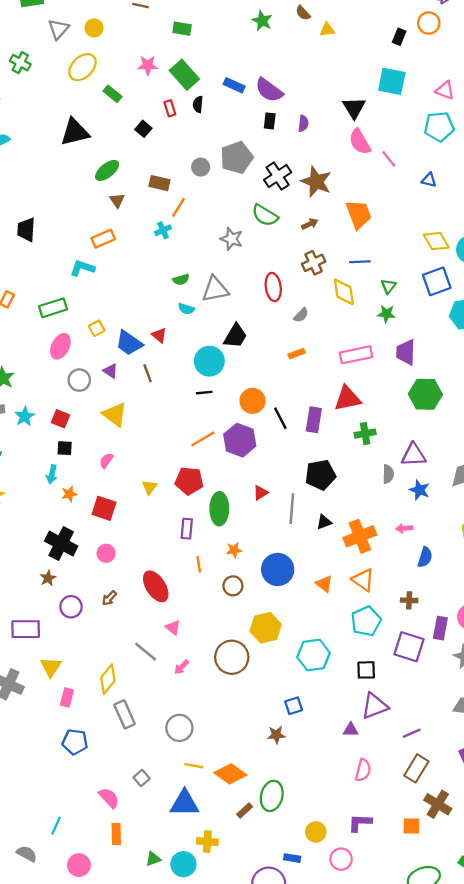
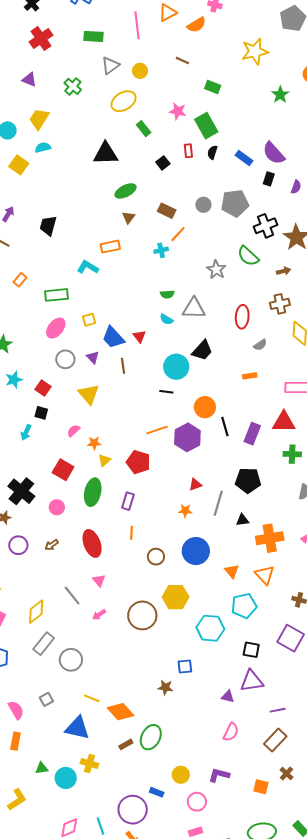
blue rectangle: (234, 85) -> (244, 158), moved
orange star: (69, 494) -> (94, 443), moved
green ellipse: (219, 509) -> (93, 492), moved
orange star: (234, 550) -> (185, 511), moved
cyan pentagon: (366, 621) -> (244, 606), moved
gray rectangle: (125, 714) -> (44, 644), turned 50
gray circle: (179, 728) -> (71, 660), moved
brown cross: (438, 804) -> (287, 774), size x0.6

